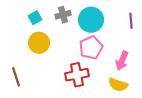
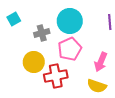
gray cross: (63, 15) -> (42, 33), moved
yellow circle: (39, 43) -> (34, 62), moved

